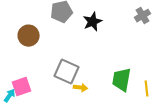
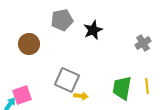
gray cross: (143, 16) -> (143, 43), moved
yellow line: (147, 89) -> (147, 86), moved

